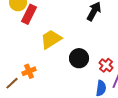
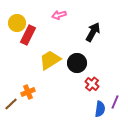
black circle: (79, 58) -> (77, 63), moved
red cross: (106, 65) -> (92, 84), moved

